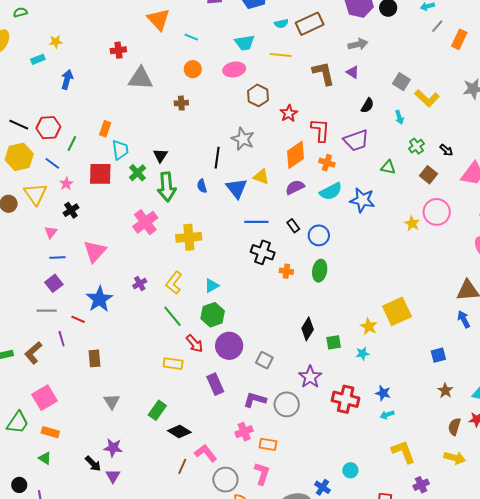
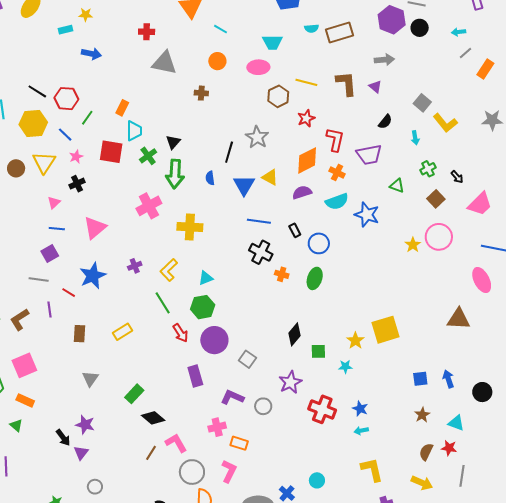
yellow line: (281, 55) -> (306, 82), moved
blue arrow: (67, 80) -> (91, 54), turned 78
blue arrow: (464, 319) -> (448, 379), moved
yellow rectangle: (173, 364) -> (122, 332), moved, turned -48
gray circle: (287, 404) -> (263, 406), size x0.7

